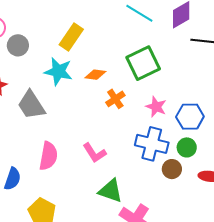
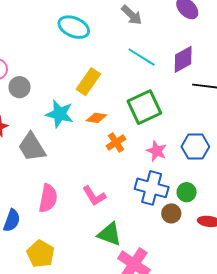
yellow rectangle: (71, 37) -> (88, 82), moved
blue hexagon: (190, 117) -> (195, 147), moved

